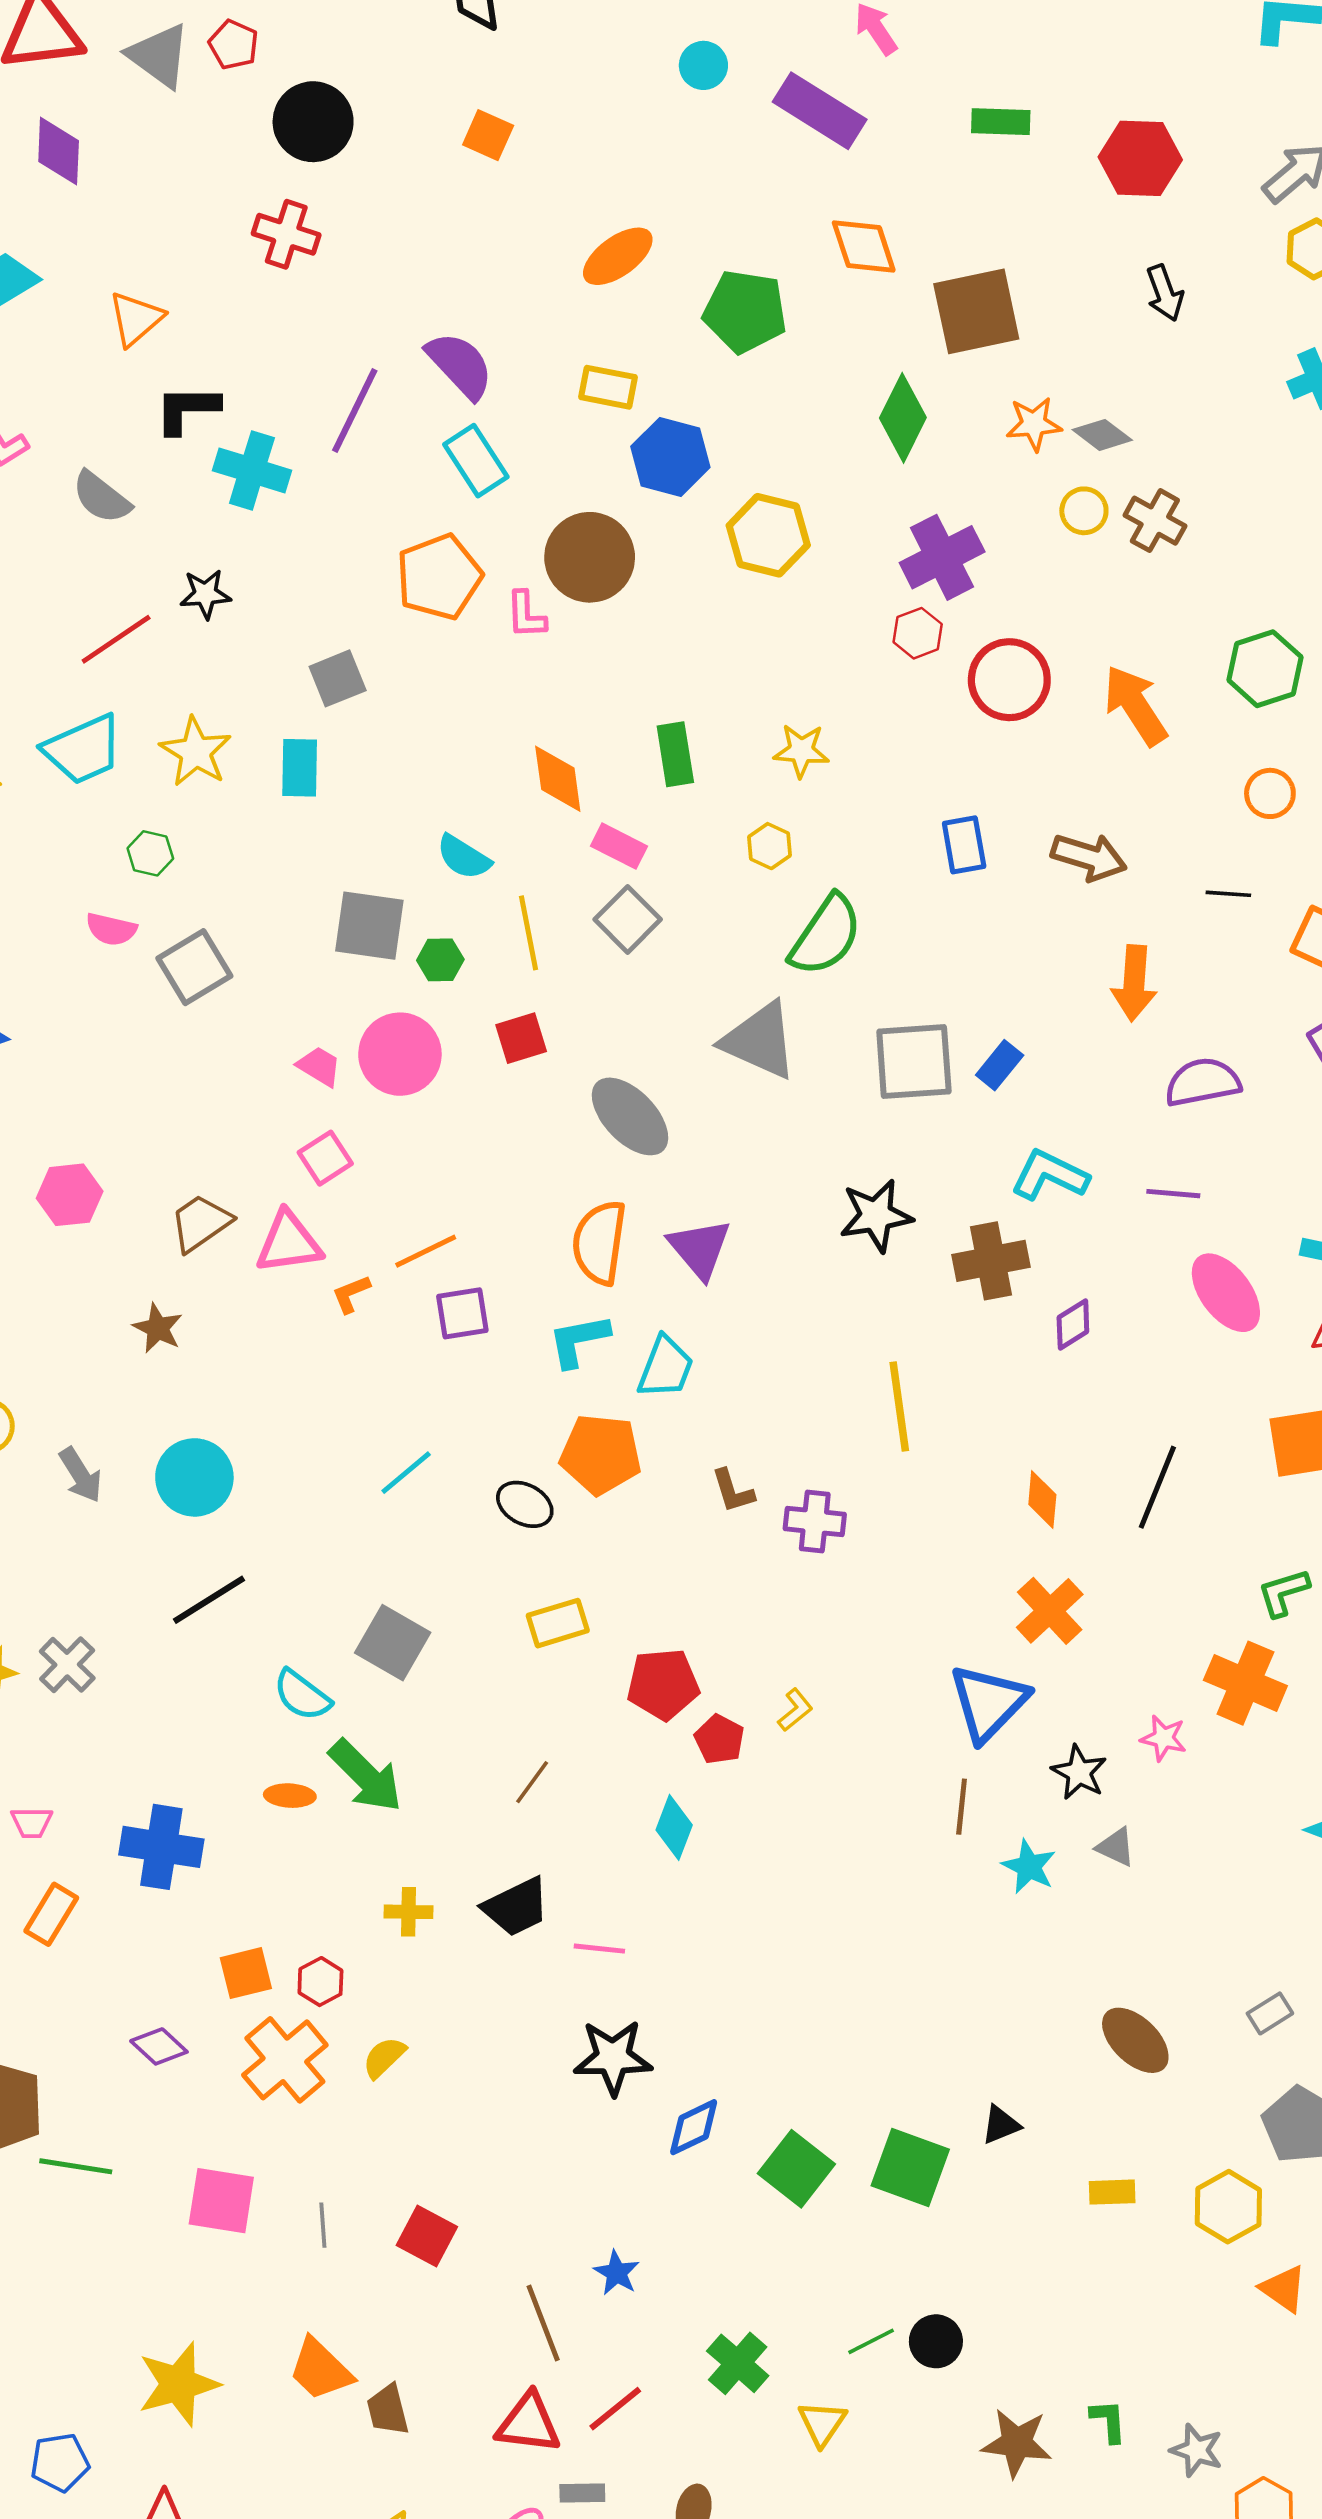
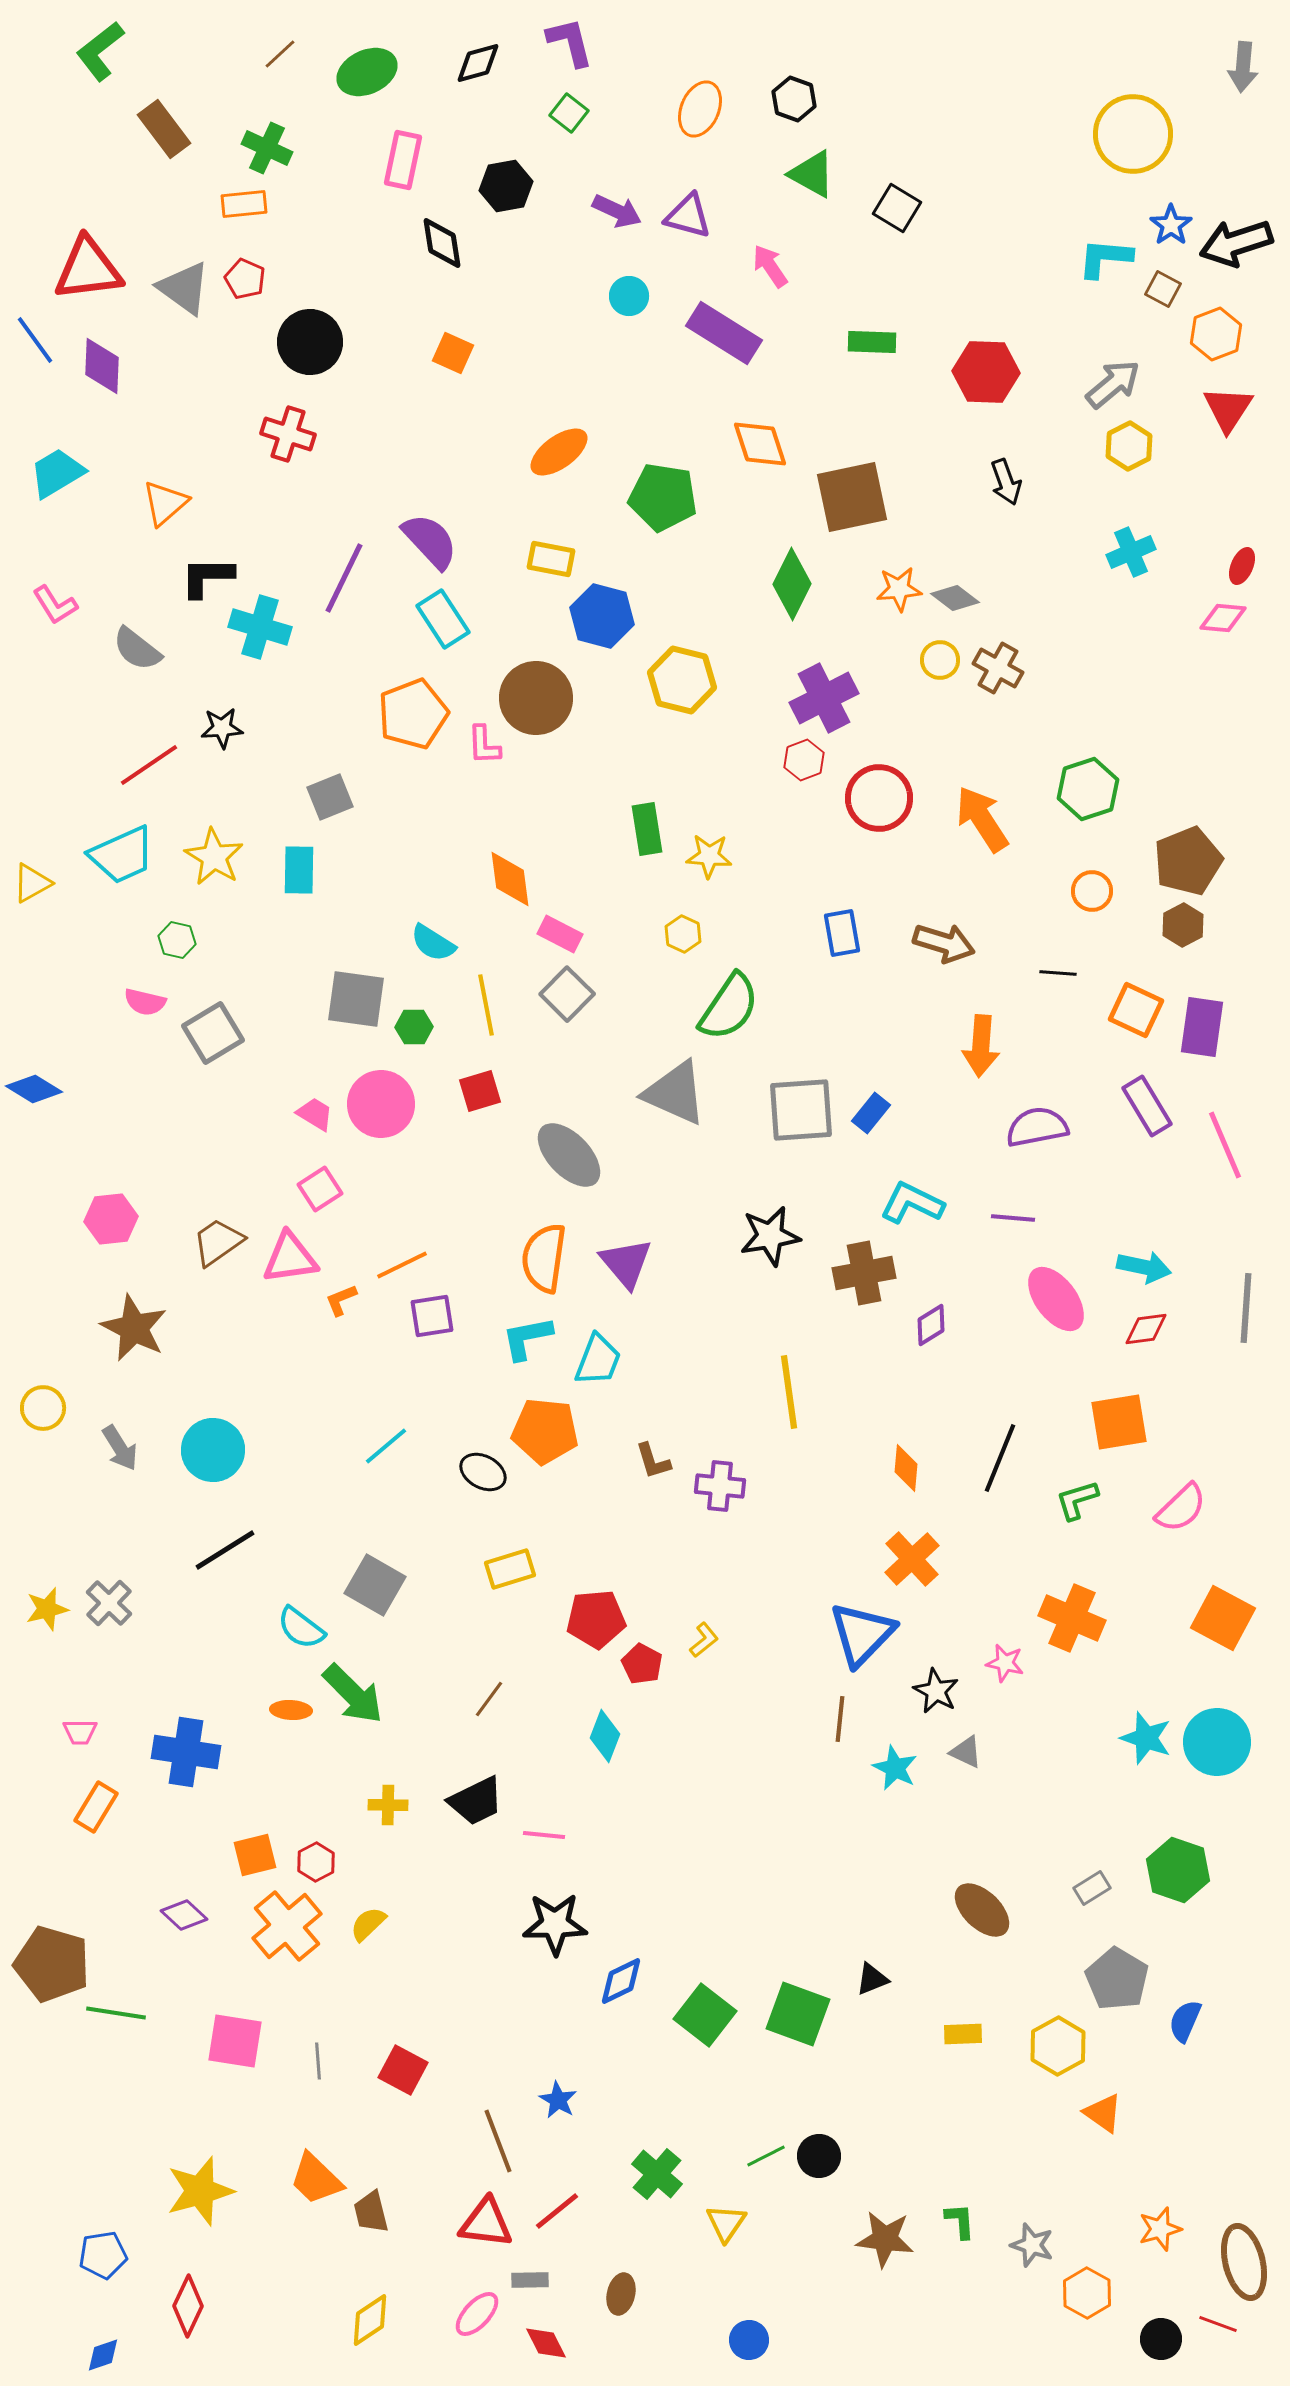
green rectangle: (675, 754) -> (647, 829), moved
brown star: (158, 1328) -> (134, 1328), moved, size x1.6
green L-shape: (1283, 1592) -> (1077, 1500), moved

